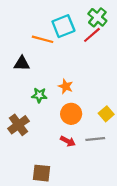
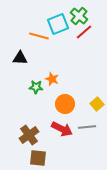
green cross: (97, 17) -> (79, 16), moved
orange star: (66, 86) -> (52, 79), moved
brown cross: (18, 125) -> (29, 135), moved
red arrow: (68, 141) -> (62, 129), size x1.5

